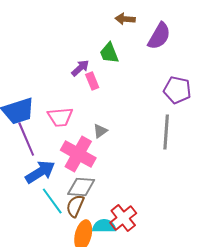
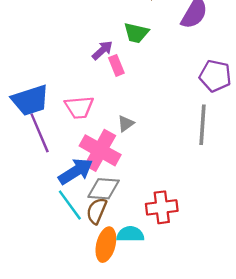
green trapezoid: (109, 53) -> (136, 33), turned -55
blue arrow: (40, 172) -> (76, 171), moved
red cross: (123, 218) -> (162, 207), moved, turned 32

